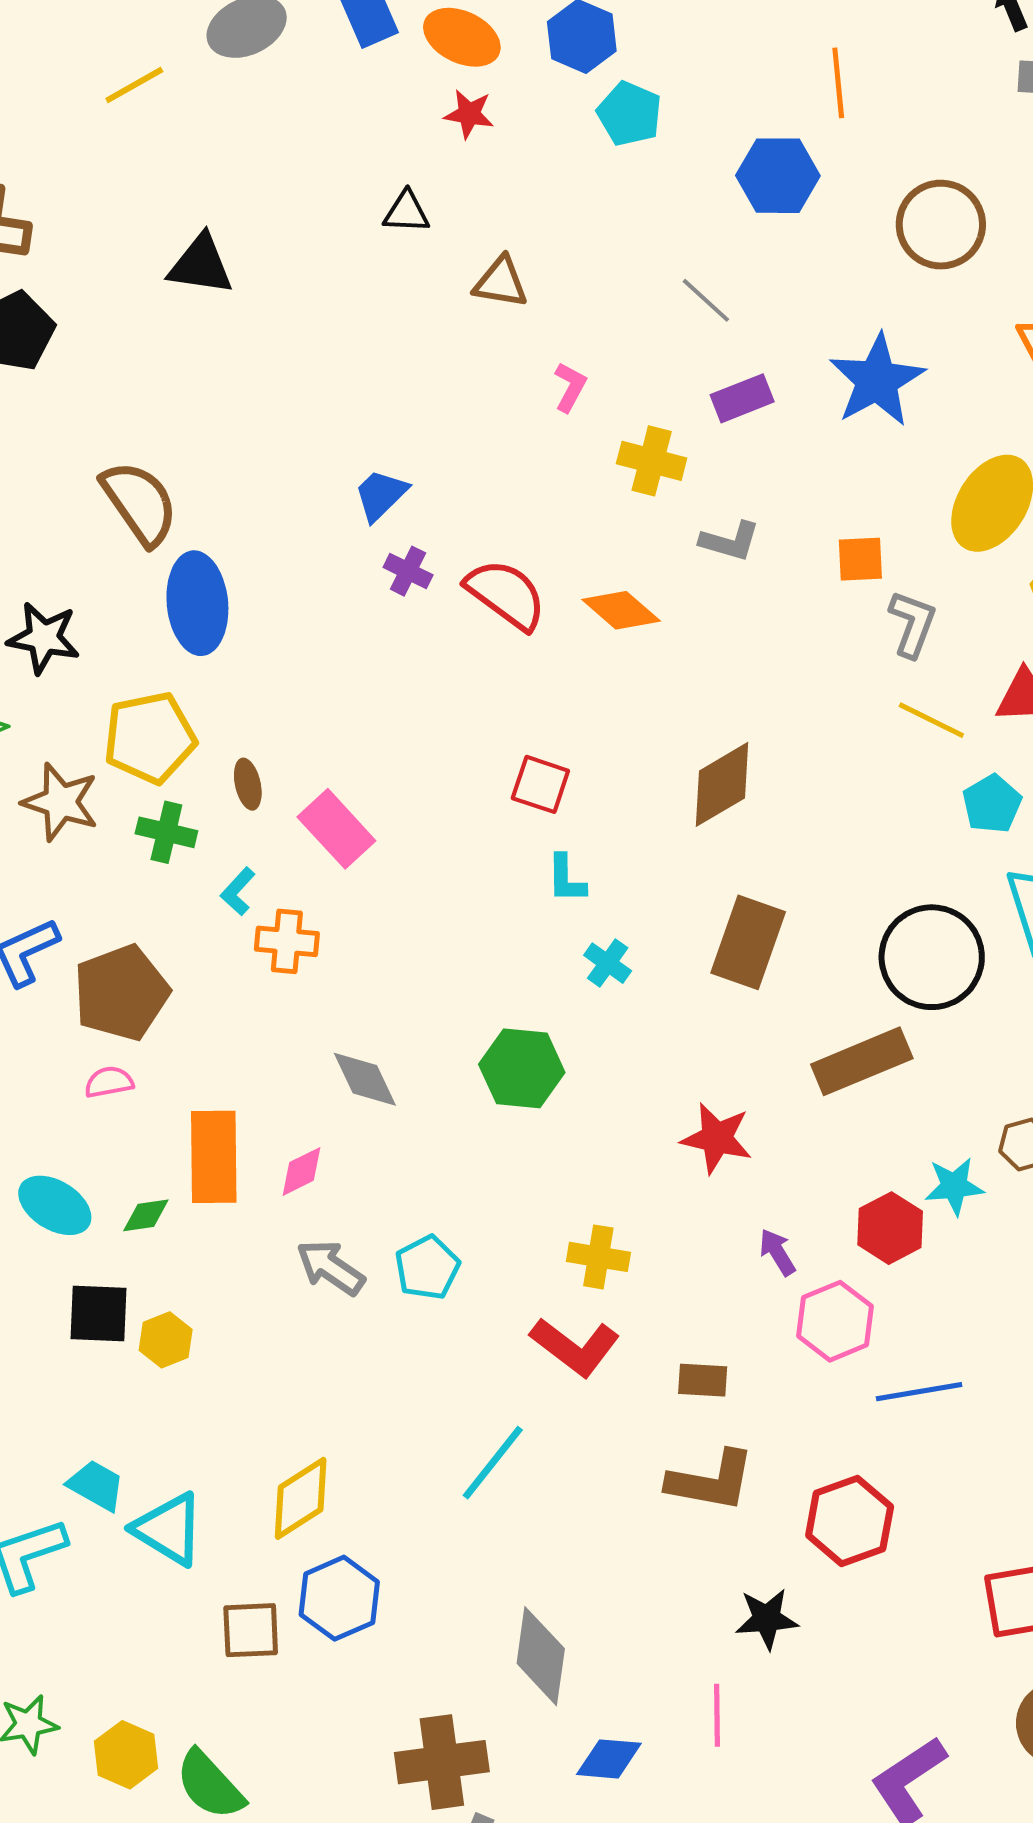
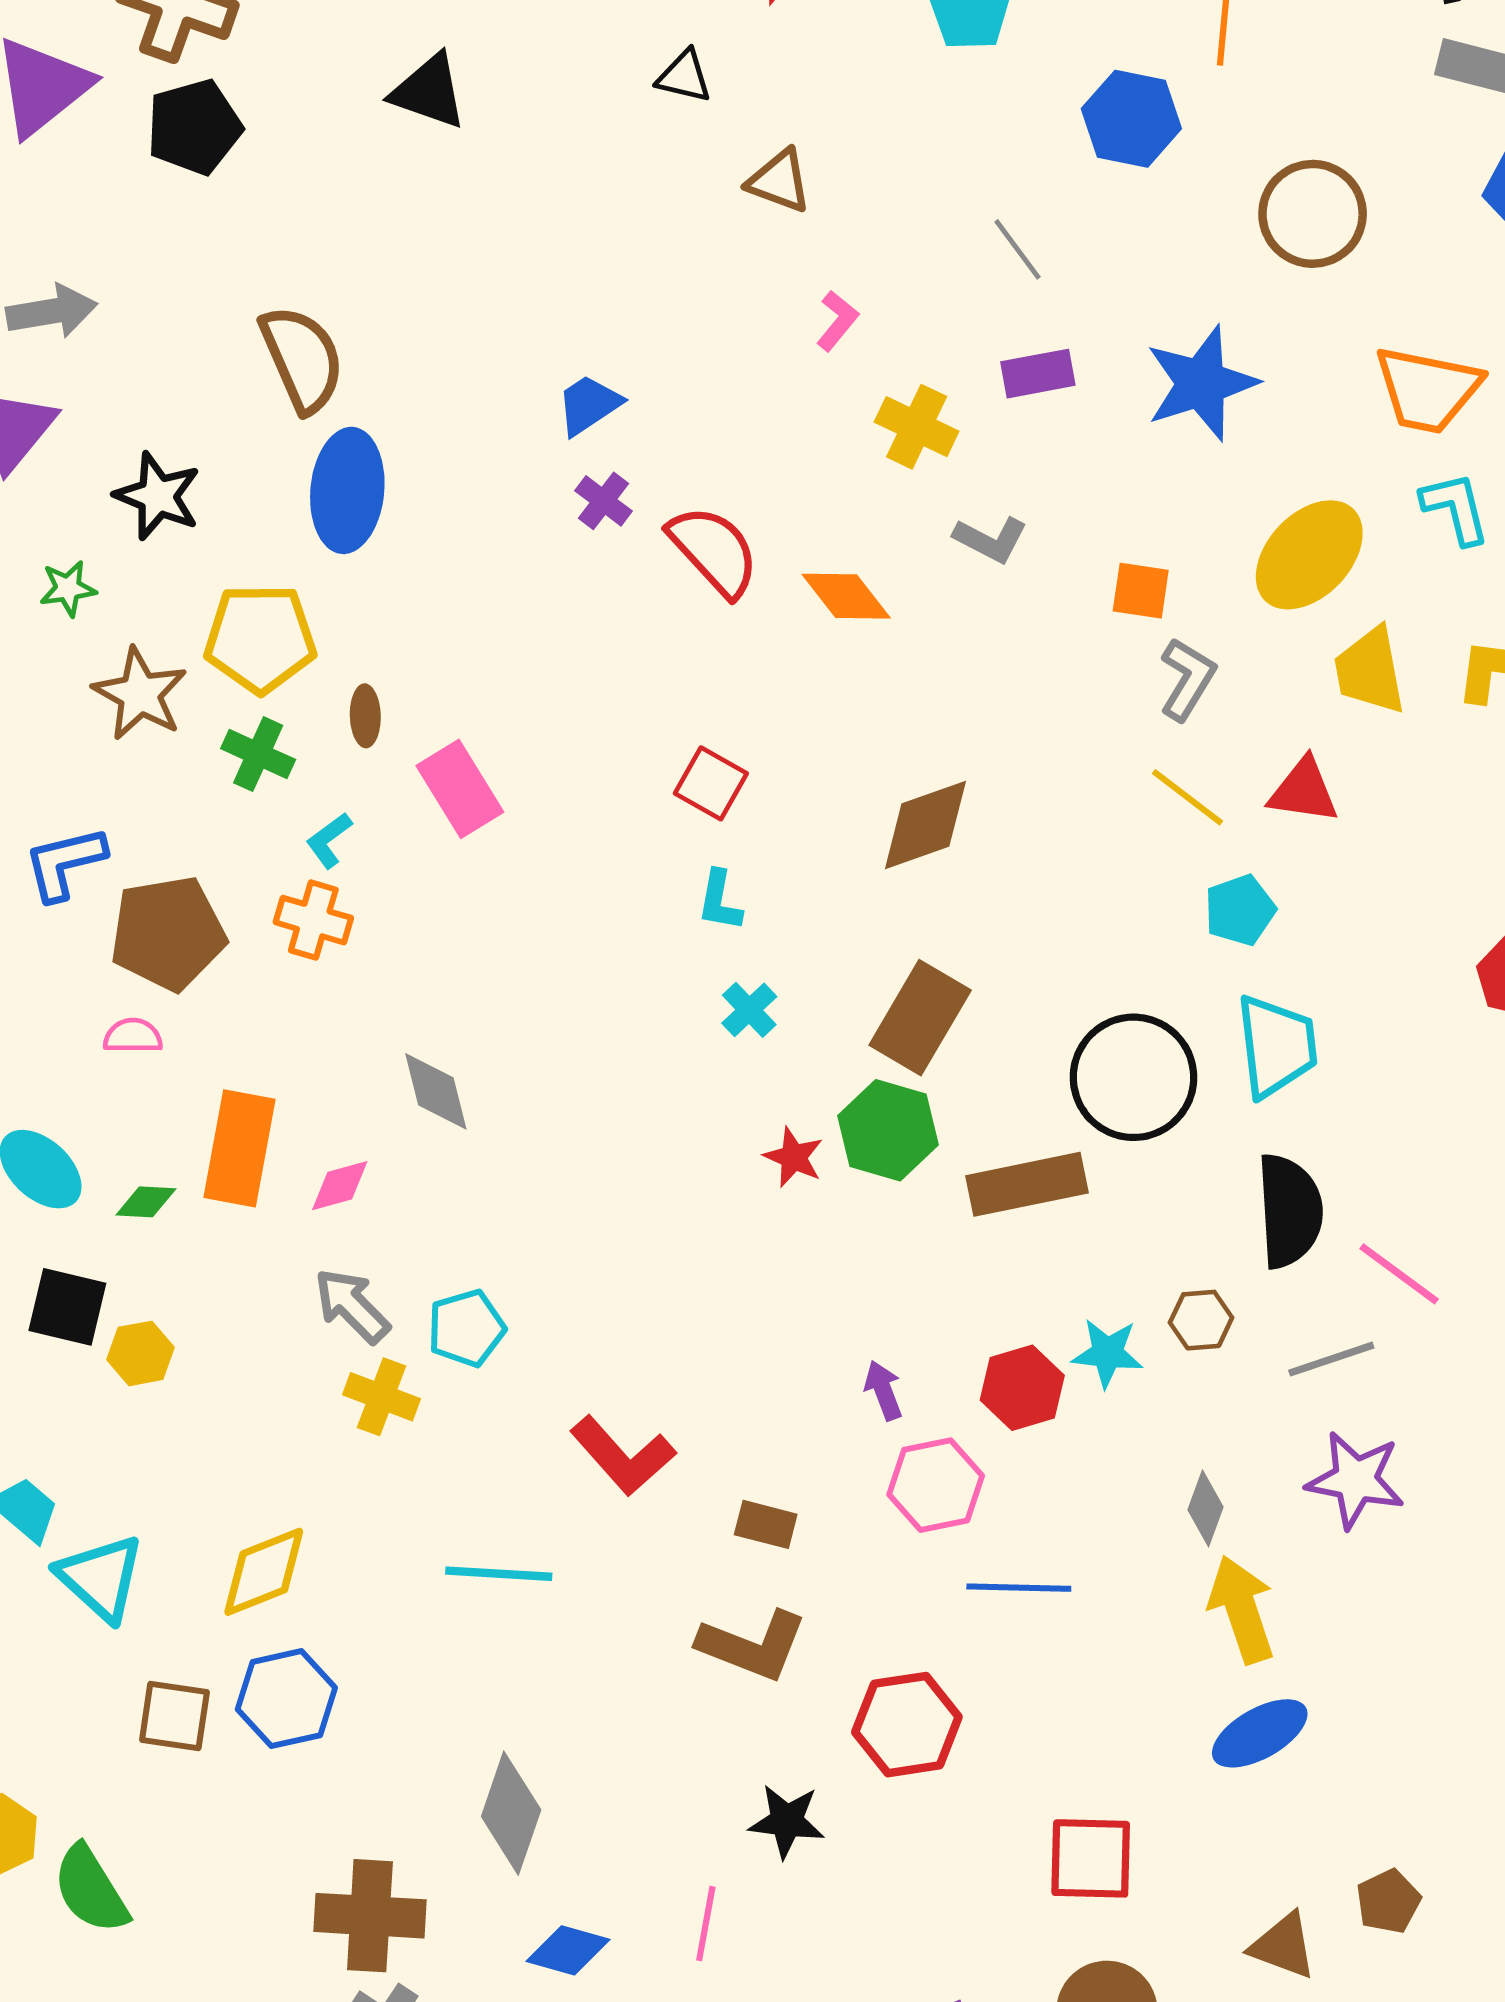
orange cross: (287, 941) -> (313, 920), moved
green hexagon: (522, 1068) -> (888, 1130), moved
red star: (717, 1138) -> (794, 1157), moved, size x0.7
yellow cross: (598, 1257) -> (381, 1397), moved
cyan line: (493, 1463) -> (499, 1574), turned 44

